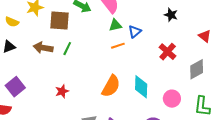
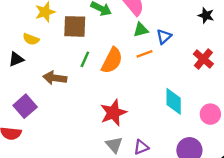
yellow semicircle: (12, 22) -> (31, 39), moved
brown arrow: (43, 48) -> (55, 78), moved
orange semicircle: (111, 86) -> (112, 60), moved
red star: (62, 91) -> (113, 113), moved, size x1.6

